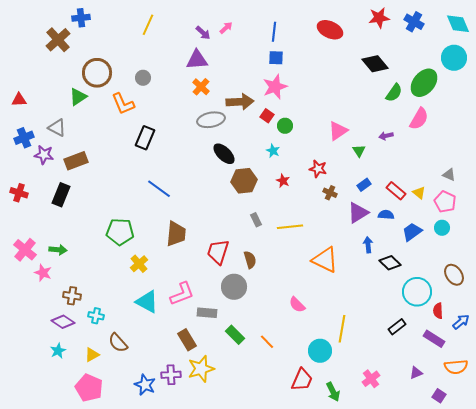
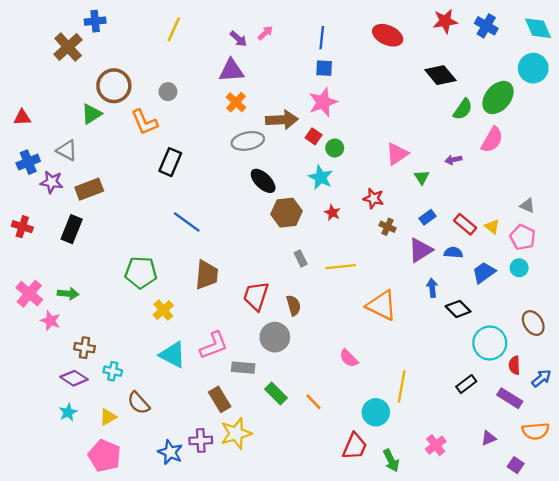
cyan star: (273, 151) -> (321, 177), size x1.5

